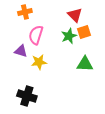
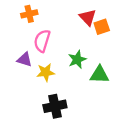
orange square: (84, 32) -> (102, 27), moved
green star: (69, 36) -> (77, 59), moved
black cross: (27, 96) -> (55, 106), moved, turned -30

